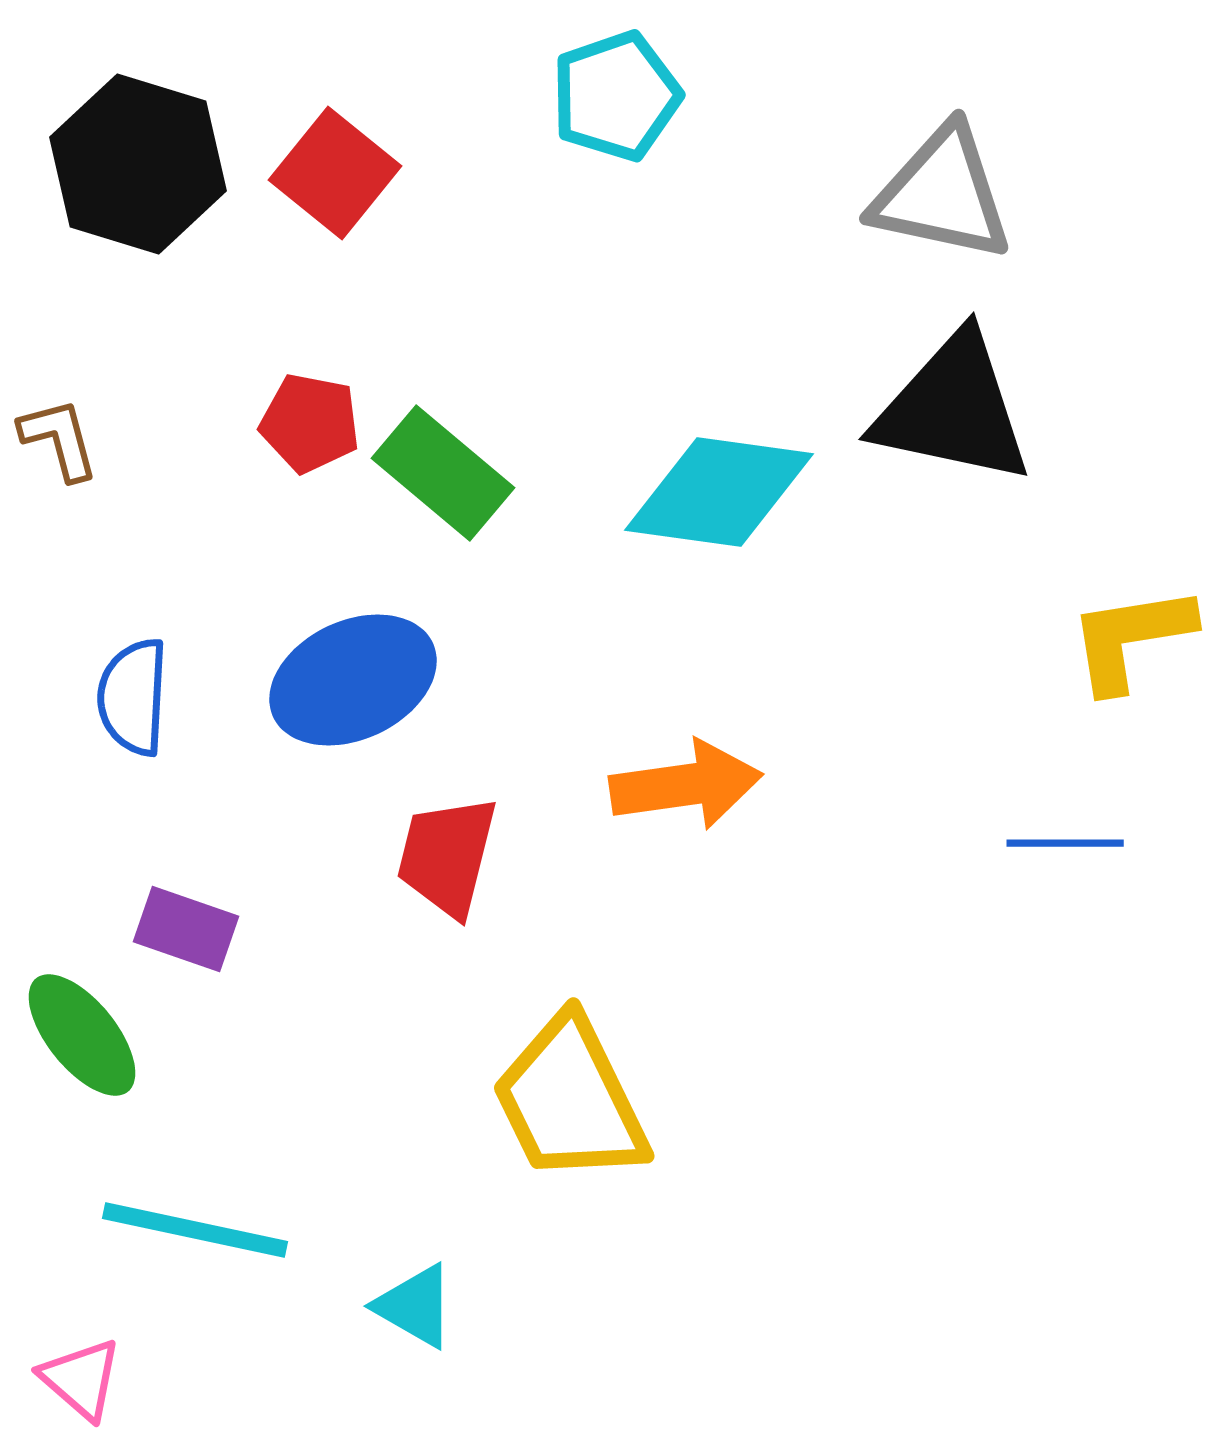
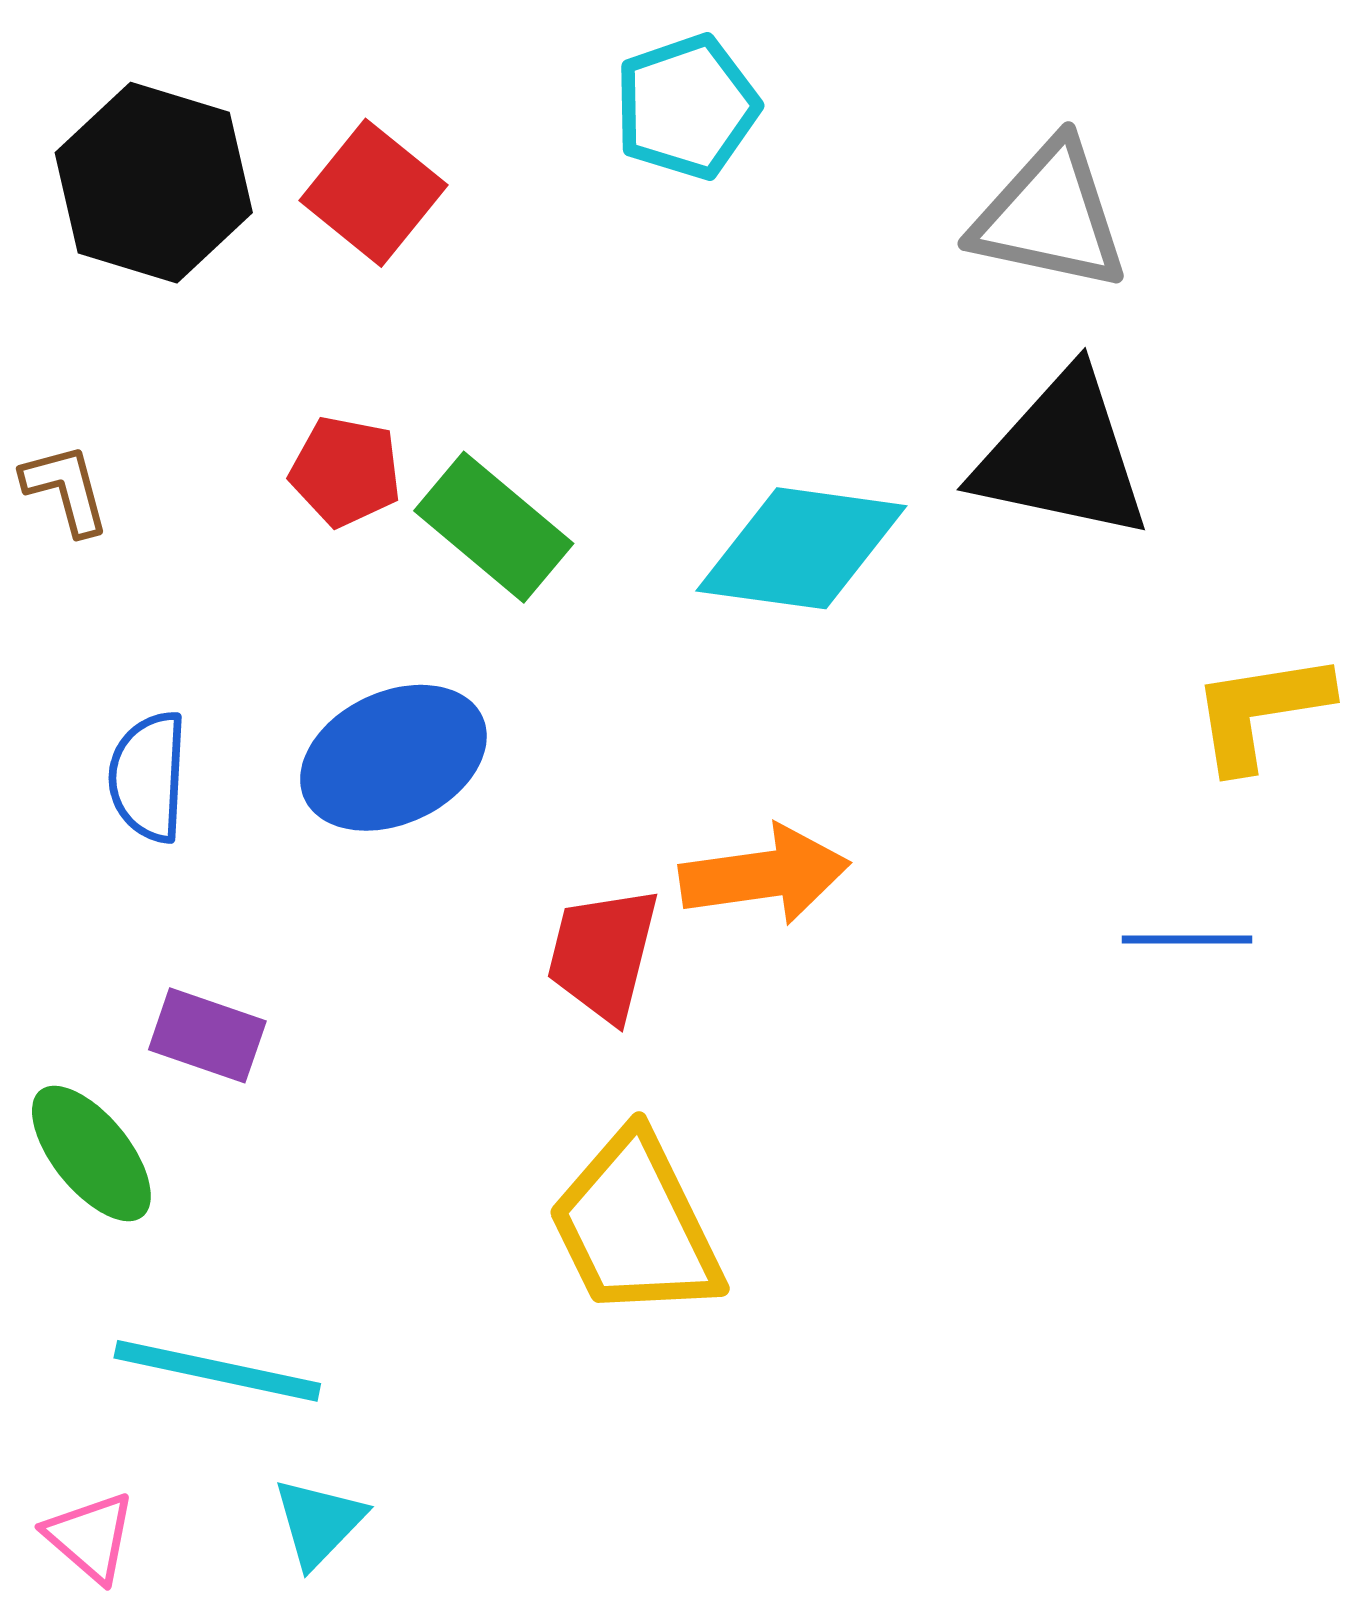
red trapezoid: (447, 856) -> (603, 954), moved
cyan triangle: (415, 1306) -> (319, 1522), moved, turned 44

